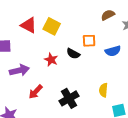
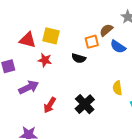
brown semicircle: (108, 15) -> (106, 30), moved
blue semicircle: (113, 51) -> (118, 47), turned 63
red star: (51, 60) -> (45, 60), moved

